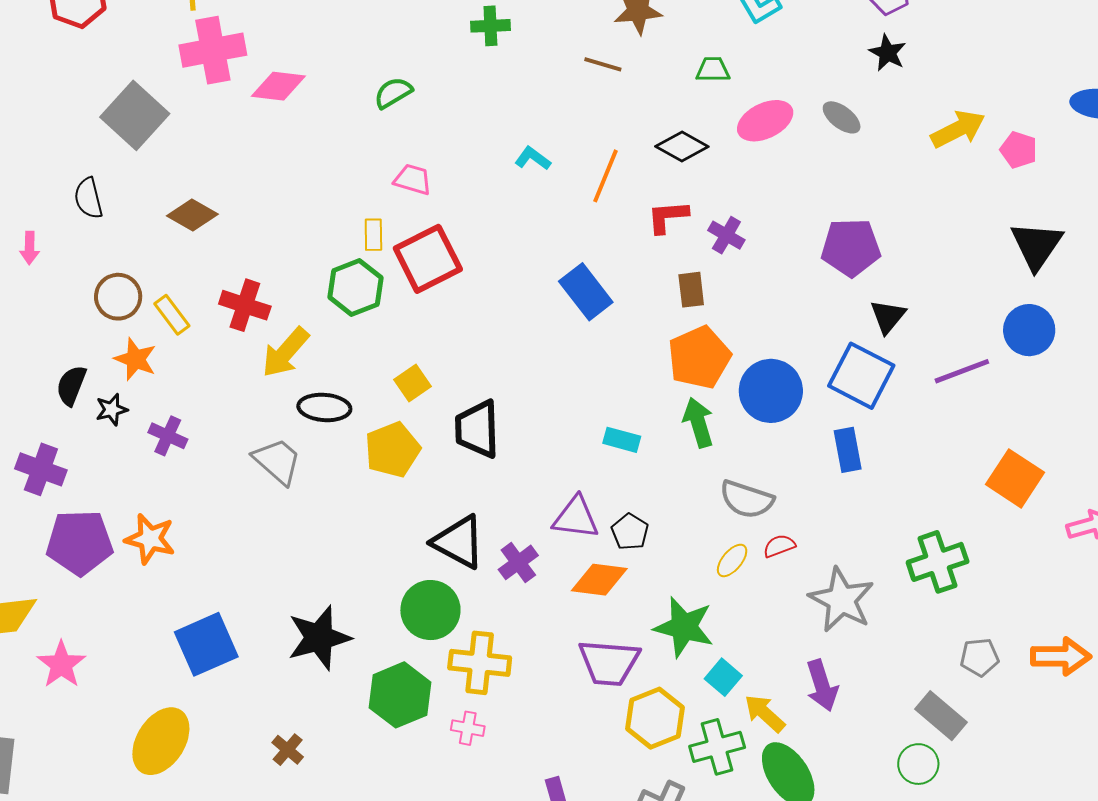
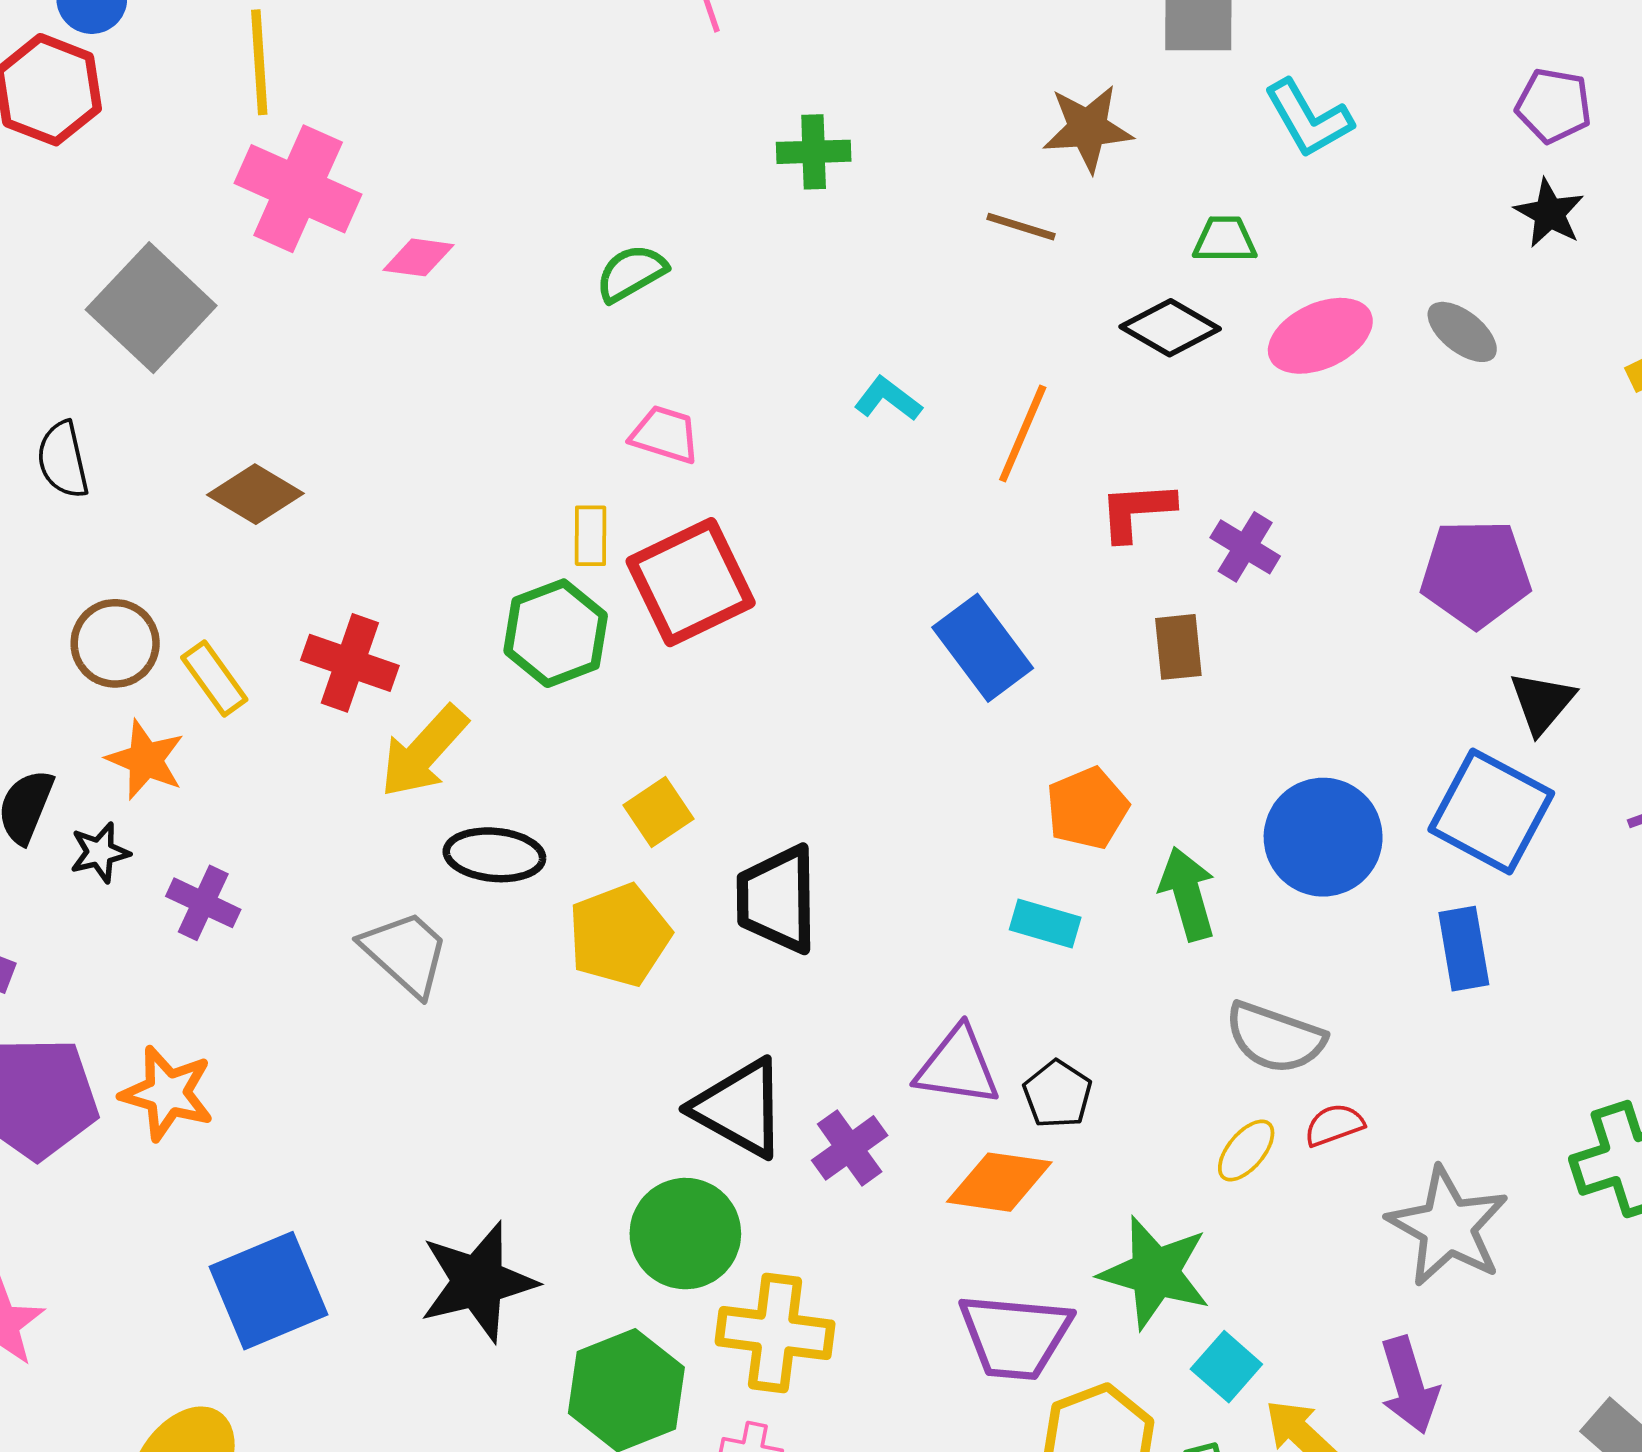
pink cross: (213, 50) -> (298, 189), turned 34
pink diamond: (278, 86) -> (418, 257), size x0.7
black diamond: (682, 147) -> (1170, 328), moved
orange pentagon: (699, 357) -> (1087, 808), moved, size x0.7

